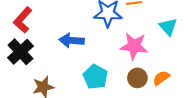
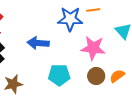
cyan pentagon: (95, 77) -> (59, 75), turned -30

